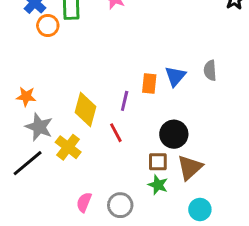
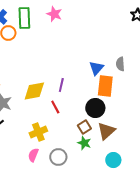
orange rectangle: (149, 83) -> (105, 86), moved, size x1.5
yellow diamond: (85, 110) -> (34, 91), turned 65
yellow cross: (68, 147) -> (38, 132), moved, turned 30
brown square: (158, 162) -> (84, 127), turned -32

